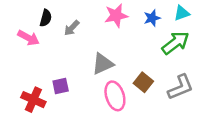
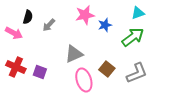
blue star: (152, 18) -> (105, 25), moved
purple square: (61, 86) -> (40, 72), turned 32
red cross: (33, 100) -> (16, 67), moved

